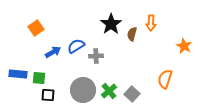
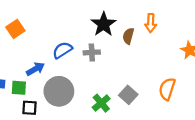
blue arrow: (53, 52) -> (35, 69), moved
gray cross: (96, 56) -> (92, 52), moved
gray circle: (83, 90) -> (59, 91), moved
gray square: (132, 94) -> (128, 95), moved

